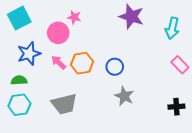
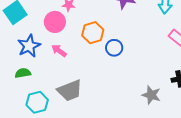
orange hexagon: (82, 63) -> (93, 33), moved
gray star: (124, 96) -> (151, 95), moved
cyan hexagon: (19, 105) -> (37, 102), moved

